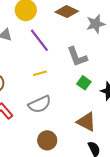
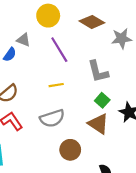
brown triangle: (86, 122) -> (98, 124), moved
brown circle: (47, 140) -> (70, 150), moved

